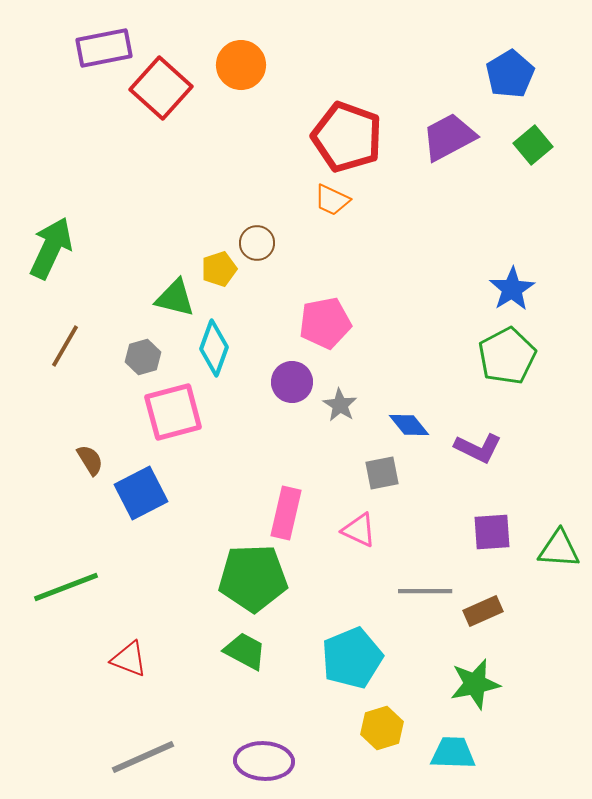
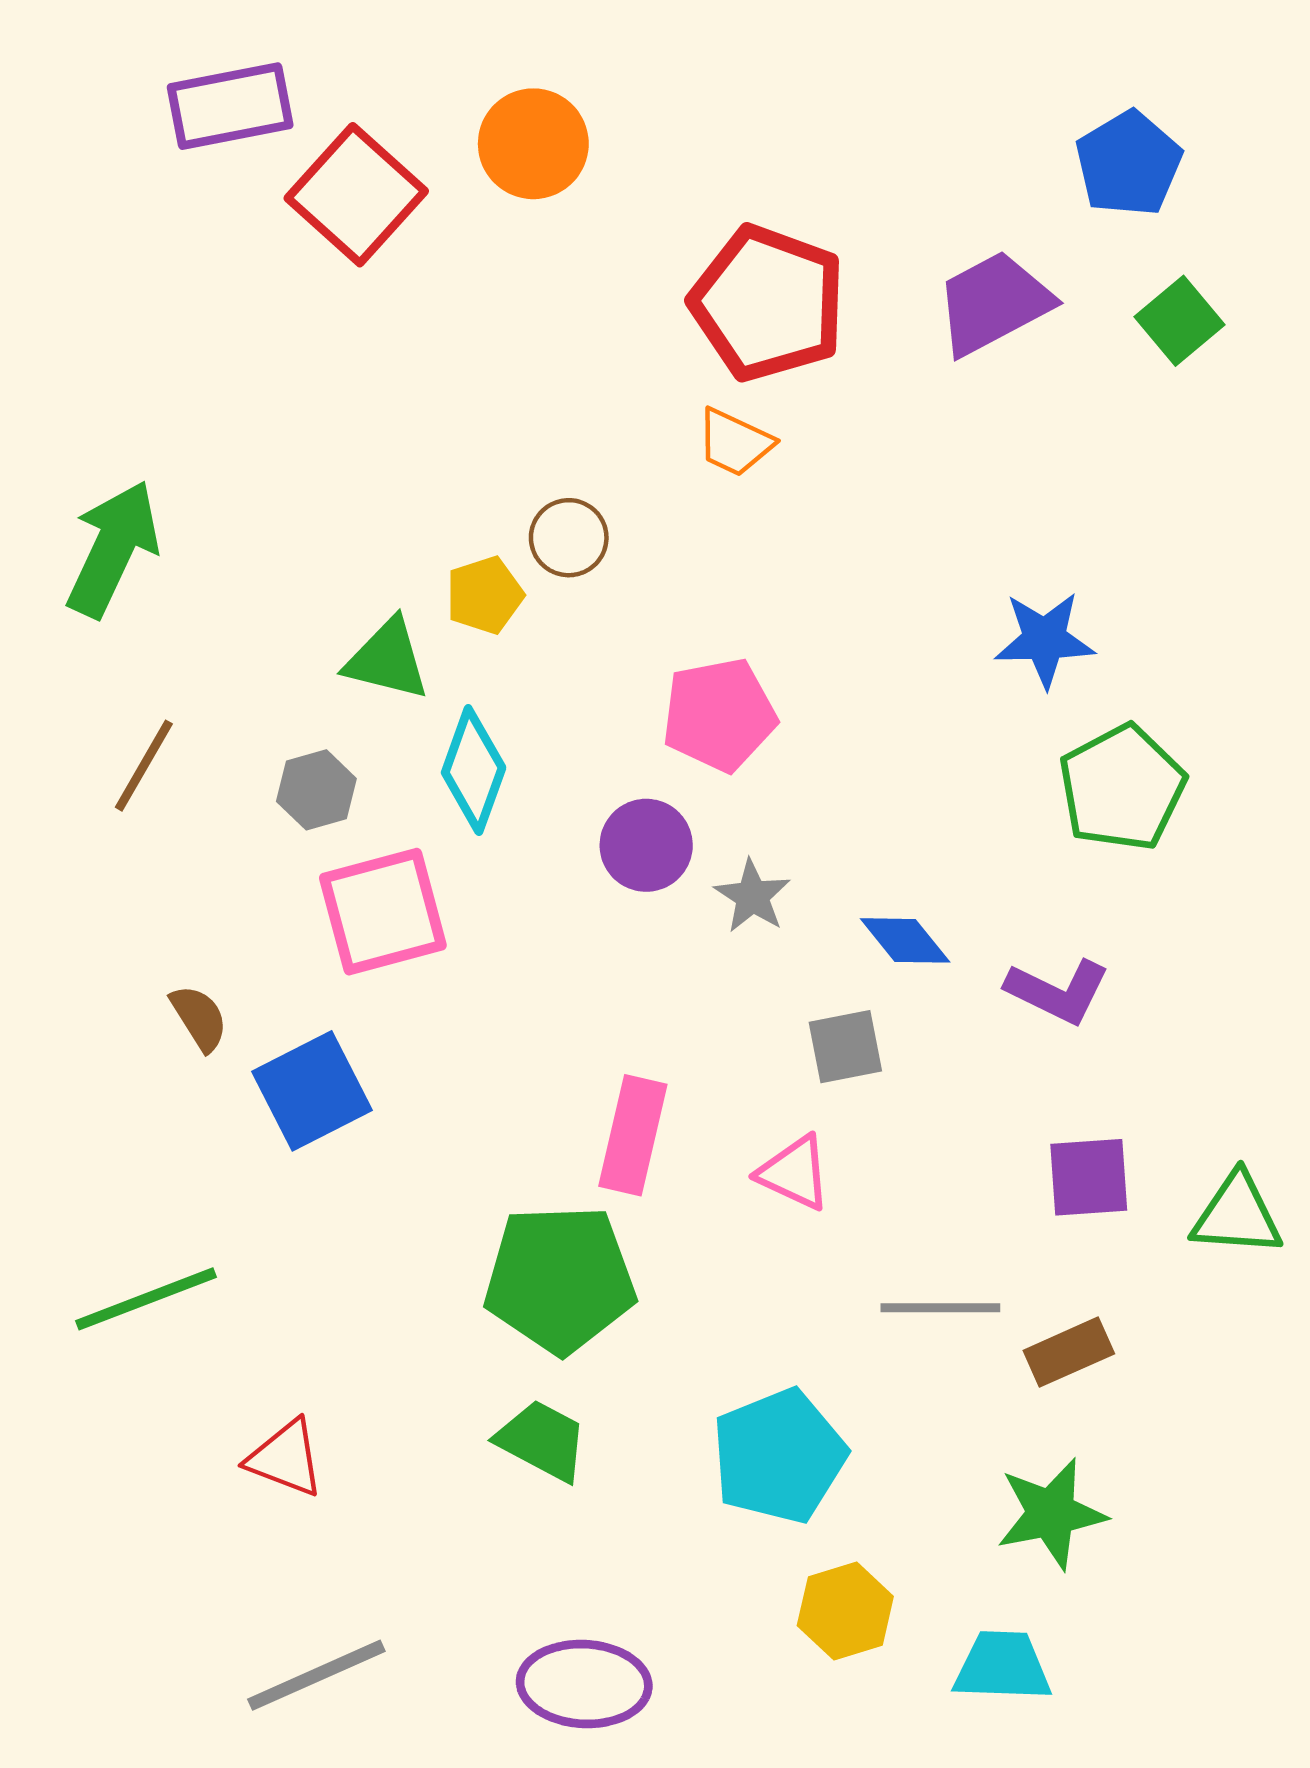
blue star: (512, 289) -> (1044, 639), moved, turned 30

